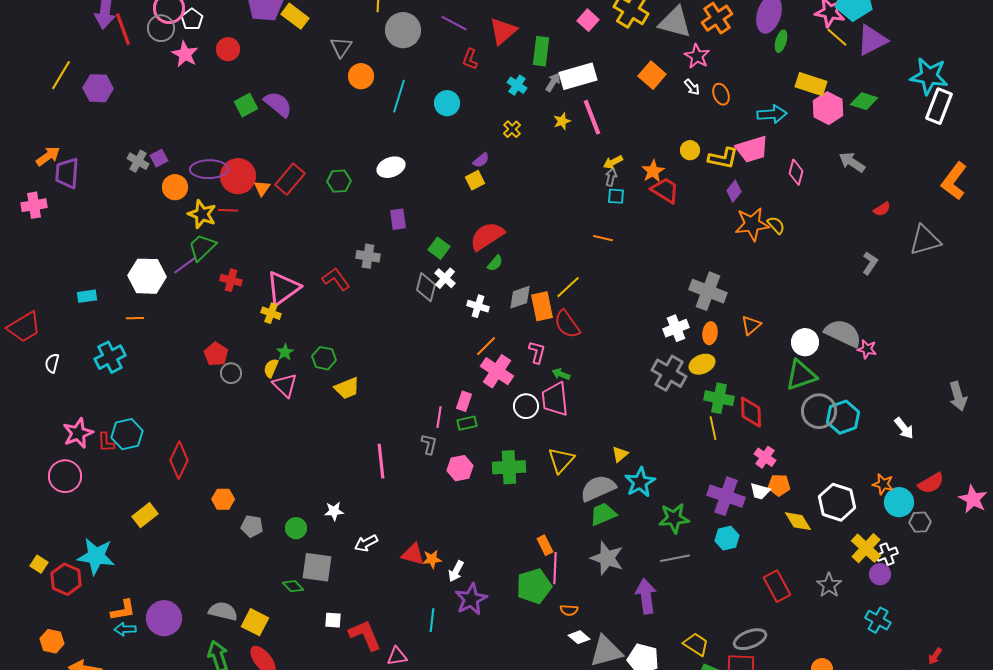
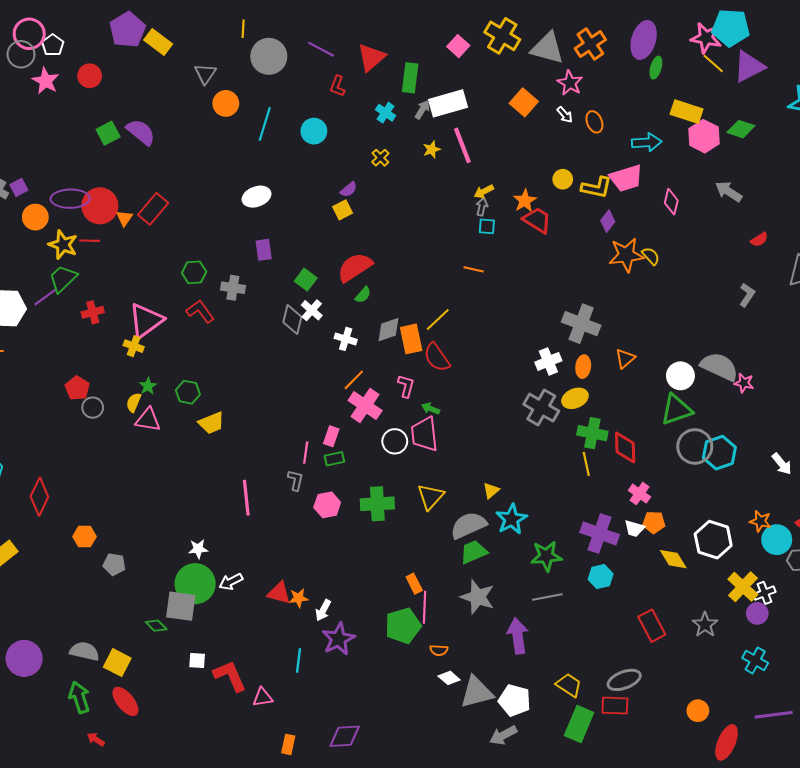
green hexagon: (339, 181) -> (194, 272), moved
red cross: (231, 280) -> (93, 312), turned -30
pink triangle: (285, 385) -> (148, 420), turned -36
green circle: (296, 528) -> (195, 584), moved, size x1.8

